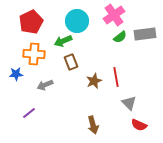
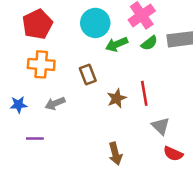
green arrow: (63, 41) -> (117, 44), moved
blue star: (16, 74) -> (19, 105), moved
purple line: (29, 113) -> (35, 139), turned 40

